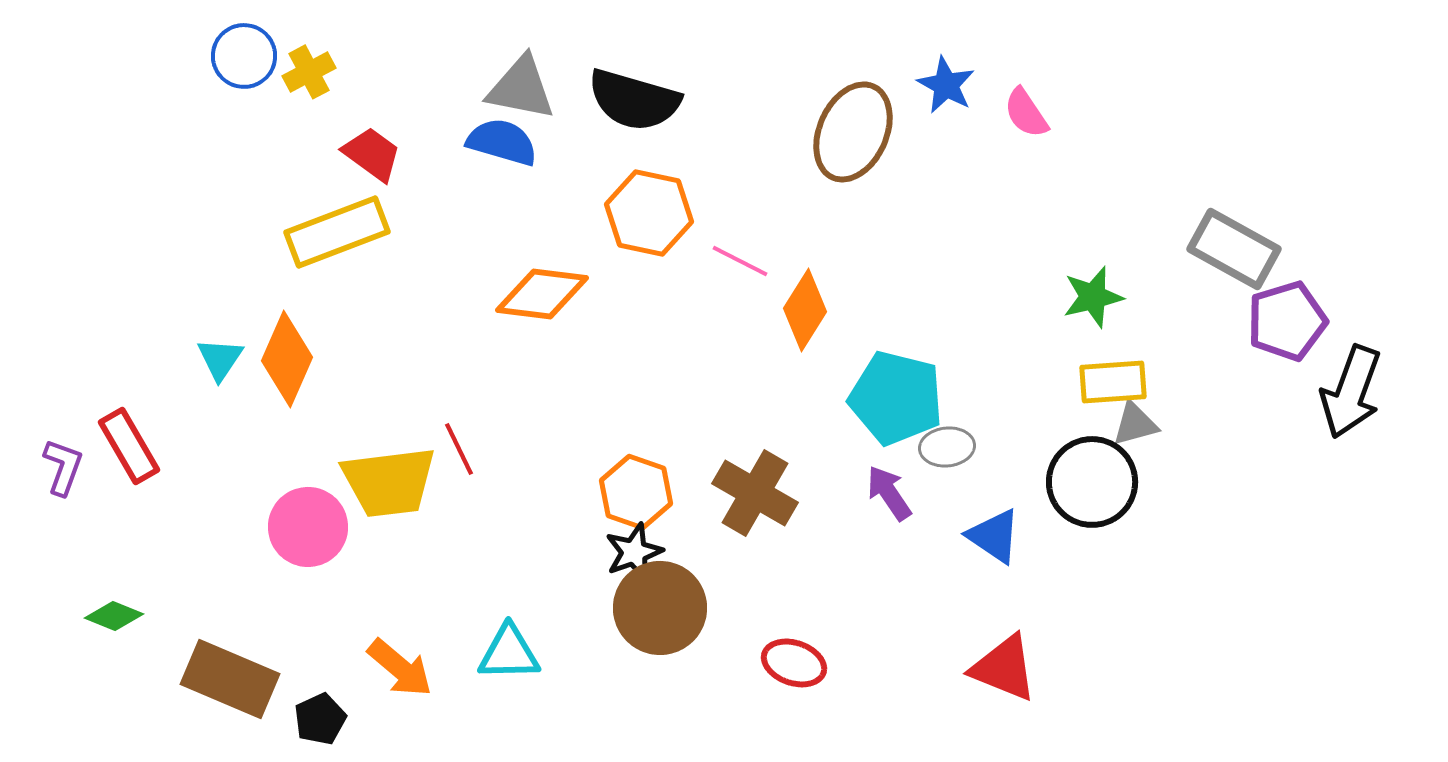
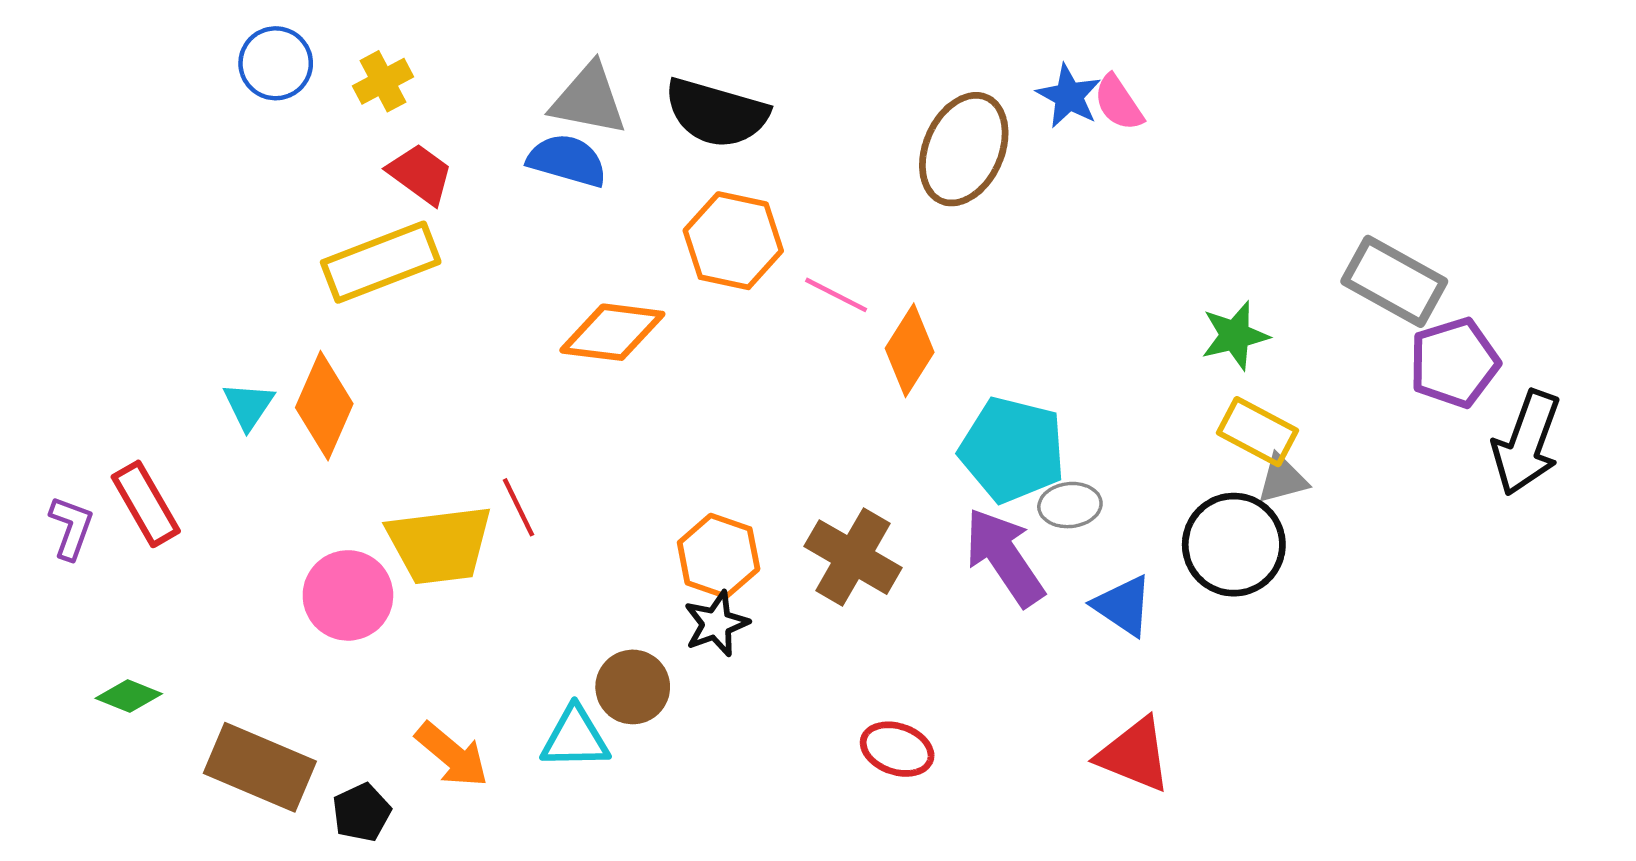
yellow cross: (309, 72) -> (383, 81), moved
pink semicircle: (1026, 113) -> (1119, 103), moved
yellow rectangle: (1113, 382) -> (1258, 432), turned 32
purple arrow: (889, 493) -> (1004, 557), size x1.6
brown circle: (660, 608) -> (633, 687), moved, size x0.7

